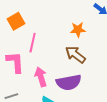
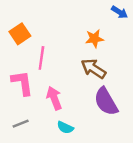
purple semicircle: (69, 82) -> (106, 102), moved, turned 75

